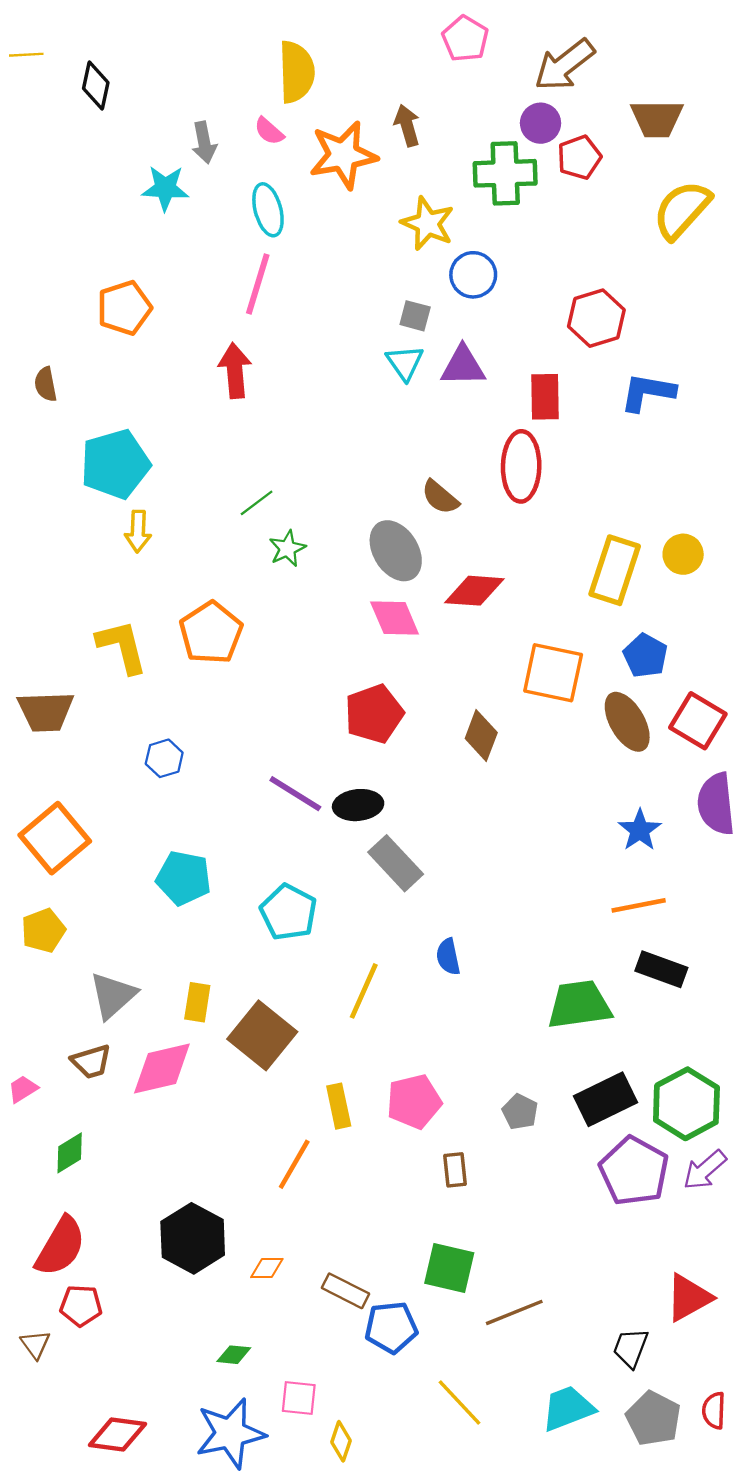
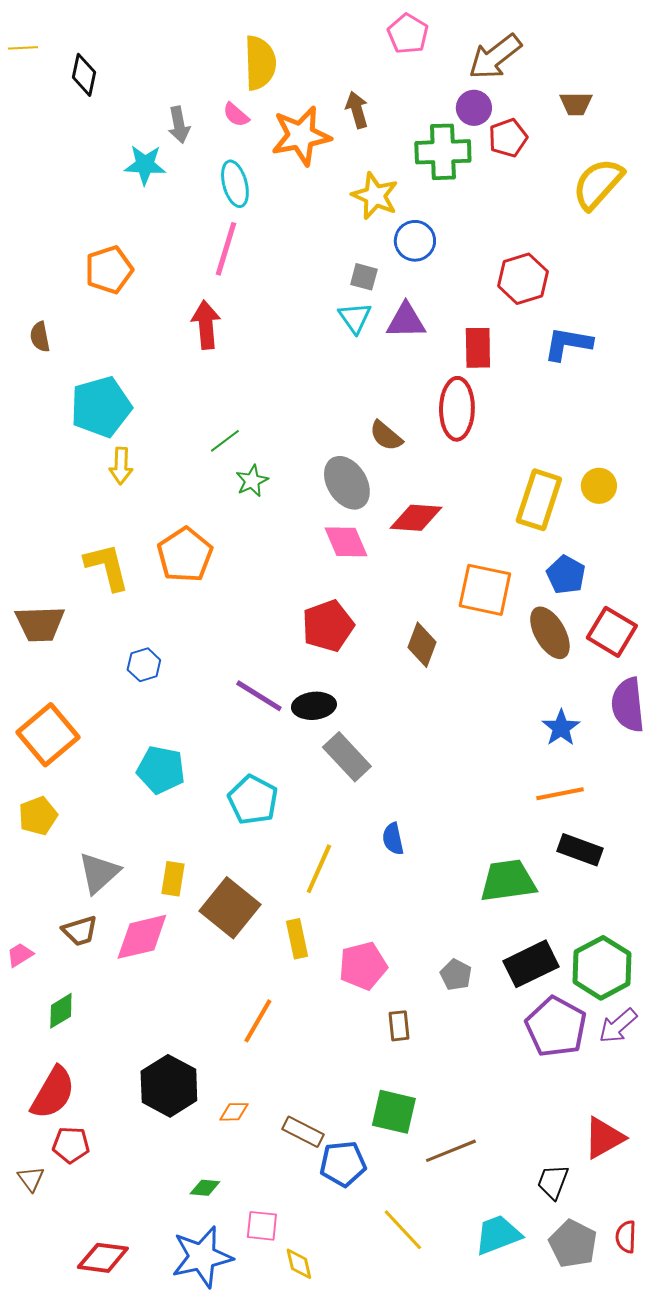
brown trapezoid: (657, 119) -> (576, 104), size x0.7
yellow rectangle: (339, 1106) -> (297, 939), moved
yellow diamond: (341, 1441) -> (299, 1264), turned -32

